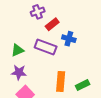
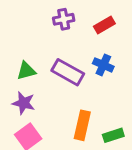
red rectangle: (52, 24) -> (104, 25), moved

